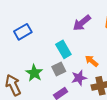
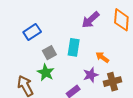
cyan rectangle: (63, 49) -> (74, 47), turned 42
gray square: (59, 69) -> (49, 53), moved

